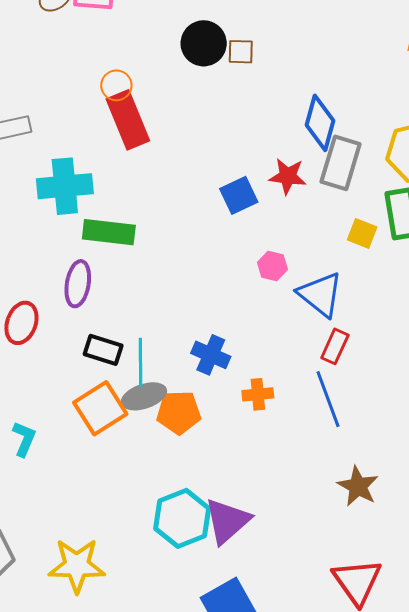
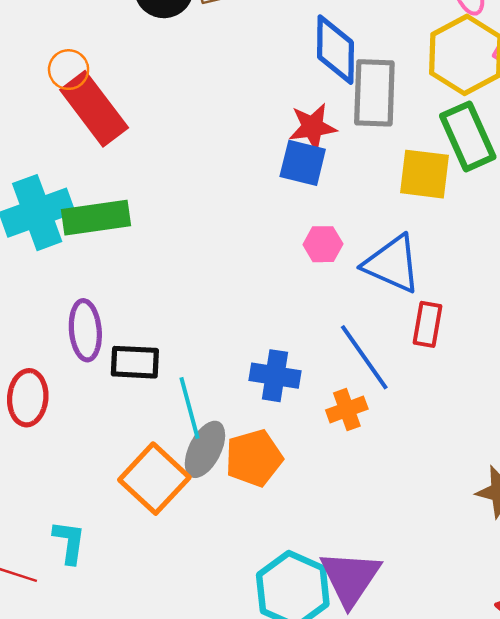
blue square: (239, 195) -> (303, 163), moved, turned -36
green rectangle: (109, 232) -> (96, 218), moved
yellow square: (362, 233) -> (424, 174), size x1.4
black rectangle: (103, 350) -> (135, 362), moved
gray ellipse: (144, 396) -> (205, 449), turned -30
blue line: (328, 399) -> (364, 357), moved

